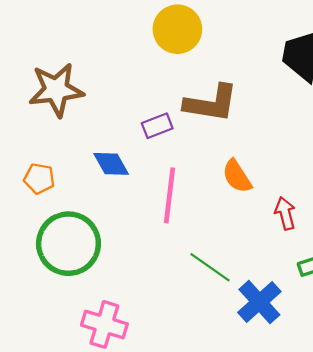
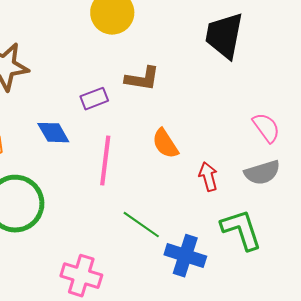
brown L-shape: (211, 103) -> (142, 79), size x0.7
blue cross: (259, 302) -> (185, 256), turned -30
pink cross: (104, 324) -> (81, 276), moved

